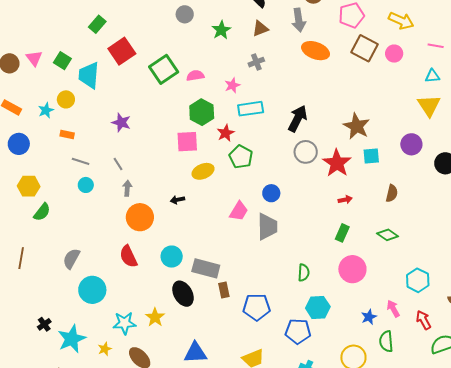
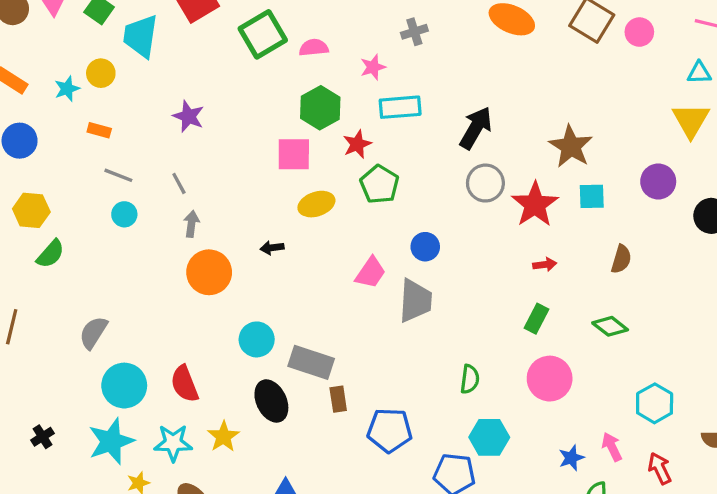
red semicircle: (128, 256) -> (185, 384), moved
cyan star: (72, 339) -> (111, 441), moved

